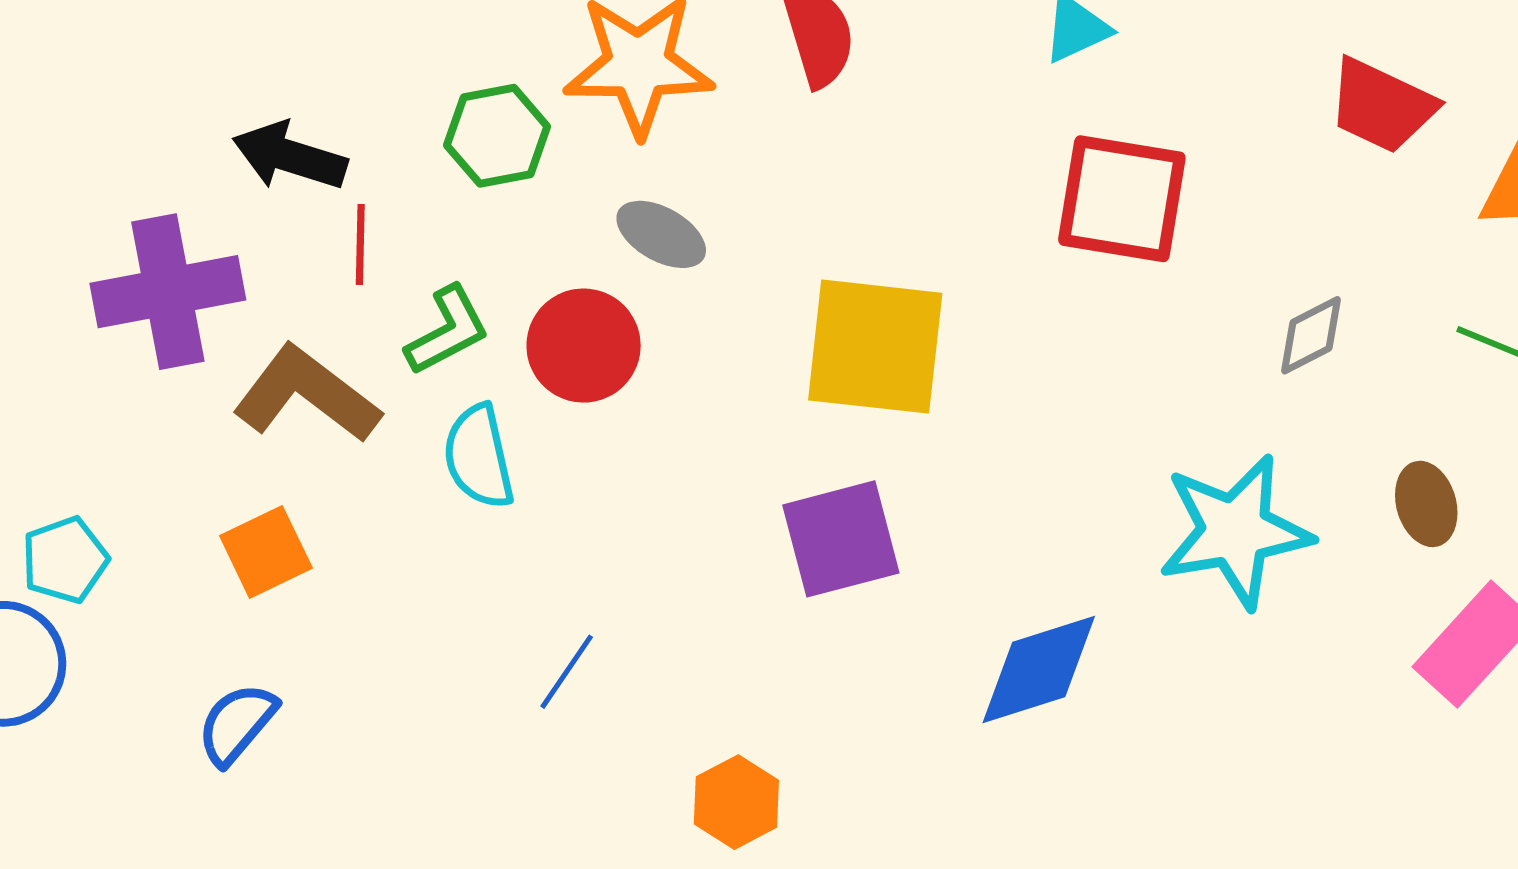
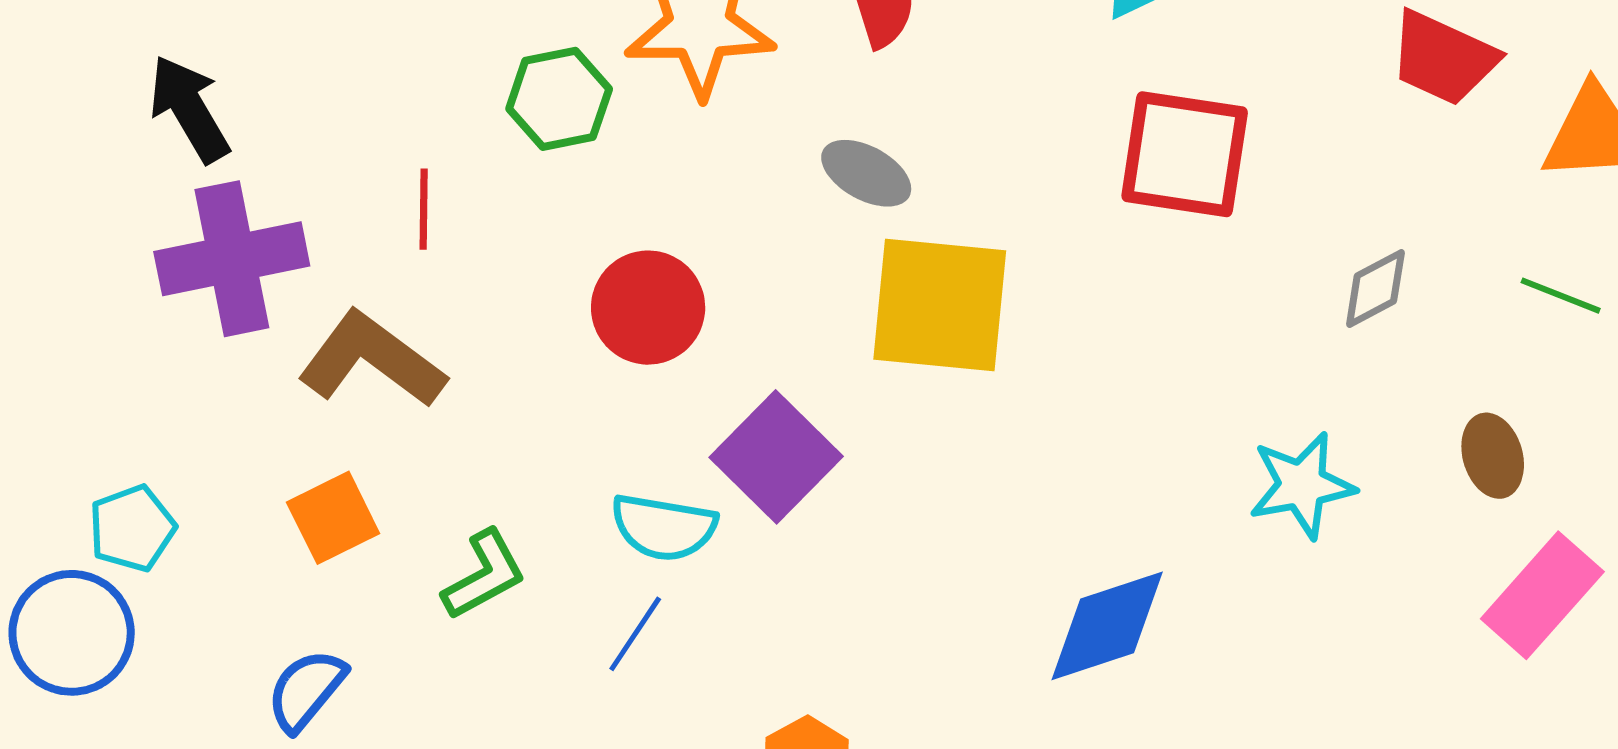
black arrow: (290, 156) -> (189, 109), moved, turned 43
gray ellipse: (661, 234) -> (866, 173), moved
green L-shape: (447, 331) -> (484, 575), moved
cyan semicircle: (479, 457) -> (664, 527), moved, turned -67
cyan star: (1235, 531) -> (1302, 485), size x0.7
purple square: (841, 539) -> (776, 457), moved, turned -30

